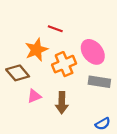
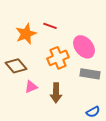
orange star: (36, 50) -> (26, 34), moved

